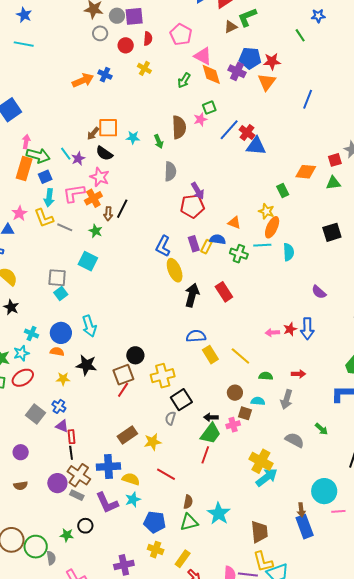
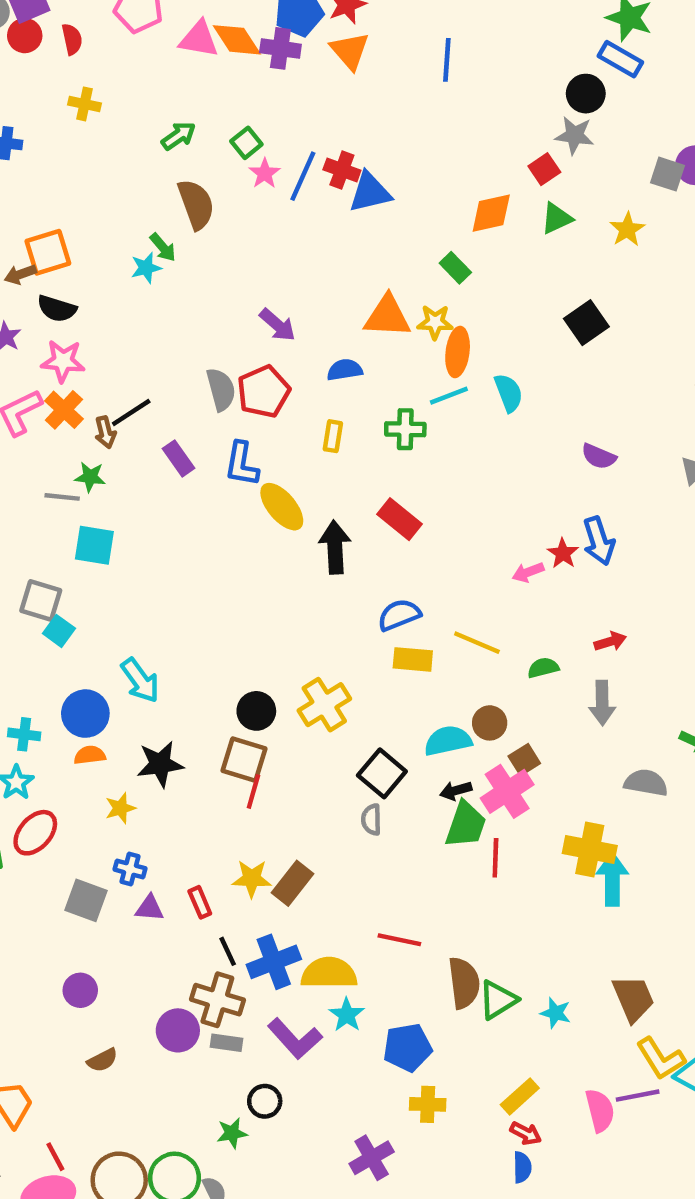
red circle: (126, 45) -> (25, 36), moved
orange diamond: (211, 74) -> (237, 40), moved
green arrow: (184, 80) -> (179, 136), moved, turned -140
pink star: (200, 119) -> (265, 173), moved
brown arrow: (93, 133) -> (20, 274), turned 48
cyan star: (133, 137) -> (146, 268), moved
gray semicircle: (170, 171) -> (221, 389), moved
red pentagon: (192, 206) -> (264, 392), moved
black line: (122, 209) -> (131, 413), turned 48
orange triangle: (234, 223) -> (387, 316), moved, size x1.6
gray line: (65, 227) -> (62, 497), moved
blue semicircle: (218, 239) -> (345, 370), moved
purple rectangle: (194, 244) -> (178, 458), moved
gray square: (57, 278) -> (41, 600), turned 30
blue semicircle: (196, 336) -> (399, 615), moved
yellow rectangle: (210, 355) -> (413, 659), turned -36
brown square: (123, 375) -> (244, 760), turned -35
yellow cross: (163, 376) -> (324, 705), moved
cyan semicircle: (258, 401) -> (448, 741), moved, size x1.5
brown square: (245, 413) -> (524, 760), turned -32
pink cross: (233, 425) -> (507, 791), size x1.6
red rectangle: (72, 437) -> (200, 902), moved
yellow star: (153, 442) -> (252, 879), moved, turned 30
black line: (71, 453) -> (228, 951), moved
red line: (205, 455) -> (495, 858), moved
cyan arrow: (267, 477) -> (612, 879), turned -35
yellow semicircle: (131, 479) -> (329, 973), size x1.4
brown semicircle: (188, 502) -> (464, 983), size x1.6
cyan star: (219, 514) -> (556, 1013), moved, size x0.6
green triangle: (189, 522) -> (498, 1000), moved
yellow rectangle: (183, 559) -> (520, 1096), moved, turned 30

